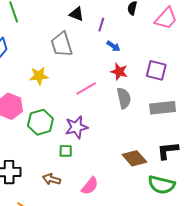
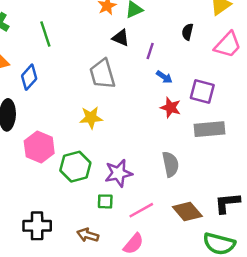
purple square: (156, 70) -> (202, 91), moved
yellow star: (39, 76) -> (91, 118), moved
pink line: (86, 88) -> (141, 210), moved
gray semicircle: (124, 98) -> (170, 164), moved
gray rectangle: (163, 108) -> (209, 129), moved

